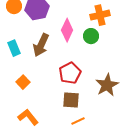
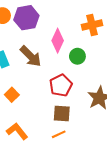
green circle: (91, 36) -> (77, 56), moved
brown arrow: (41, 45) -> (31, 56), turned -70
orange line: (78, 121) -> (59, 134), moved

